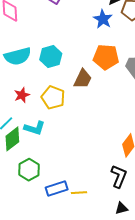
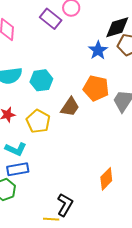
black L-shape: (119, 176) -> (65, 205), moved
blue rectangle: (57, 188) -> (18, 169), moved

